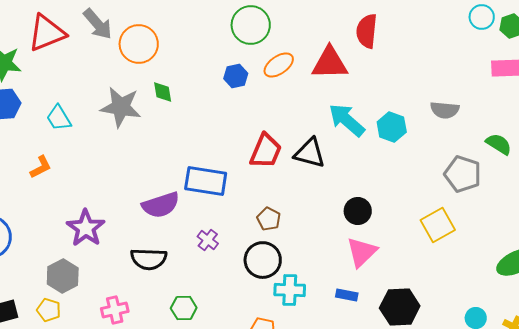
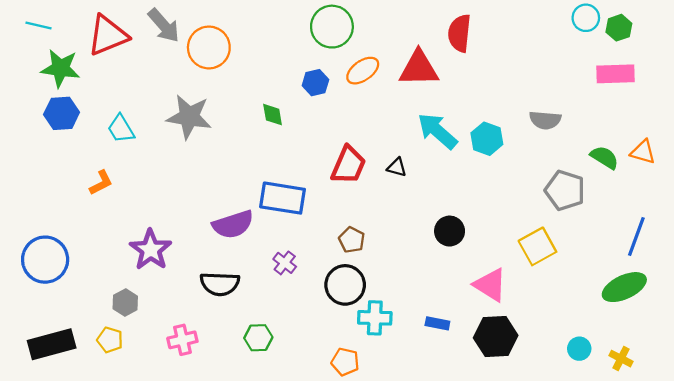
green diamond: (163, 92) -> (273, 115), moved
black triangle: (310, 153) -> (397, 167), size x0.6
pink triangle: (362, 252) -> (490, 285), moved, turned -44
gray hexagon: (63, 276) -> (125, 302), size x0.7

